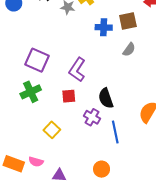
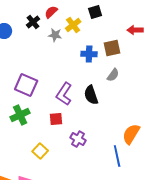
black semicircle: (106, 98) -> (91, 95), moved
blue line: (115, 132) -> (117, 156), moved

